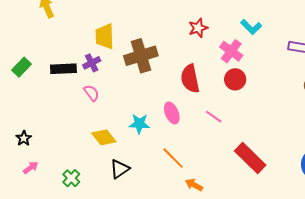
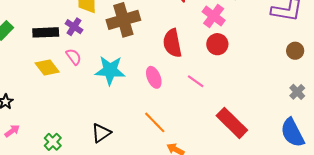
purple cross: (92, 63) -> (74, 27), turned -30
cyan star: (139, 124) -> (110, 70), moved, size x1.4
yellow diamond: (104, 137) -> (47, 67), moved

